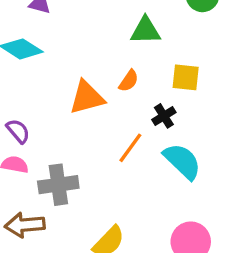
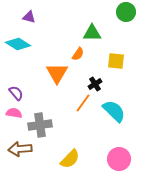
orange semicircle: (129, 81) -> (78, 54), moved
orange triangle: (87, 98) -> (57, 73), turned -45
black cross: (164, 116) -> (95, 84), moved

